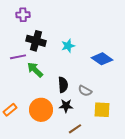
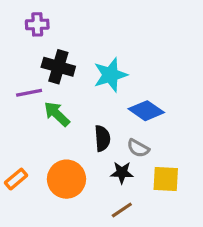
cyan star: (68, 46) -> (110, 75), size x1.5
blue diamond: (102, 59) -> (146, 111), moved
black star: (66, 106) -> (122, 173), moved

